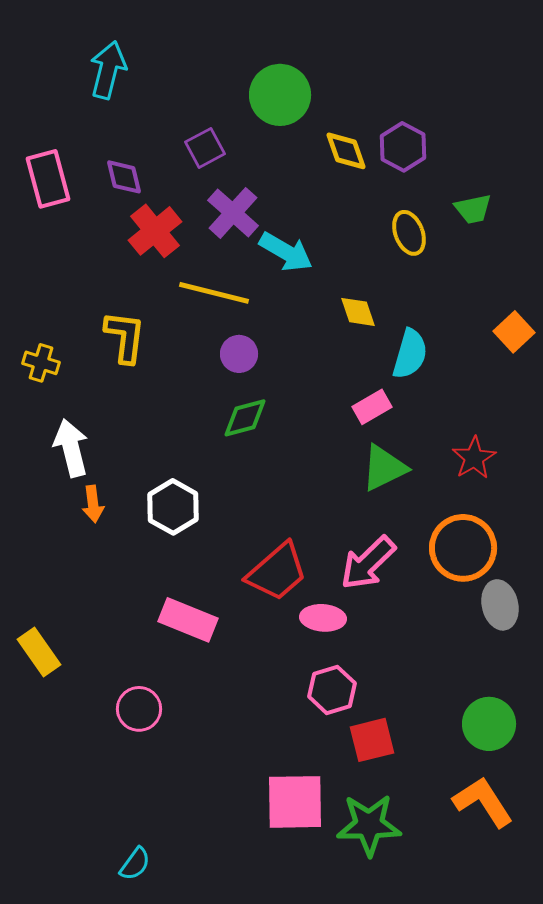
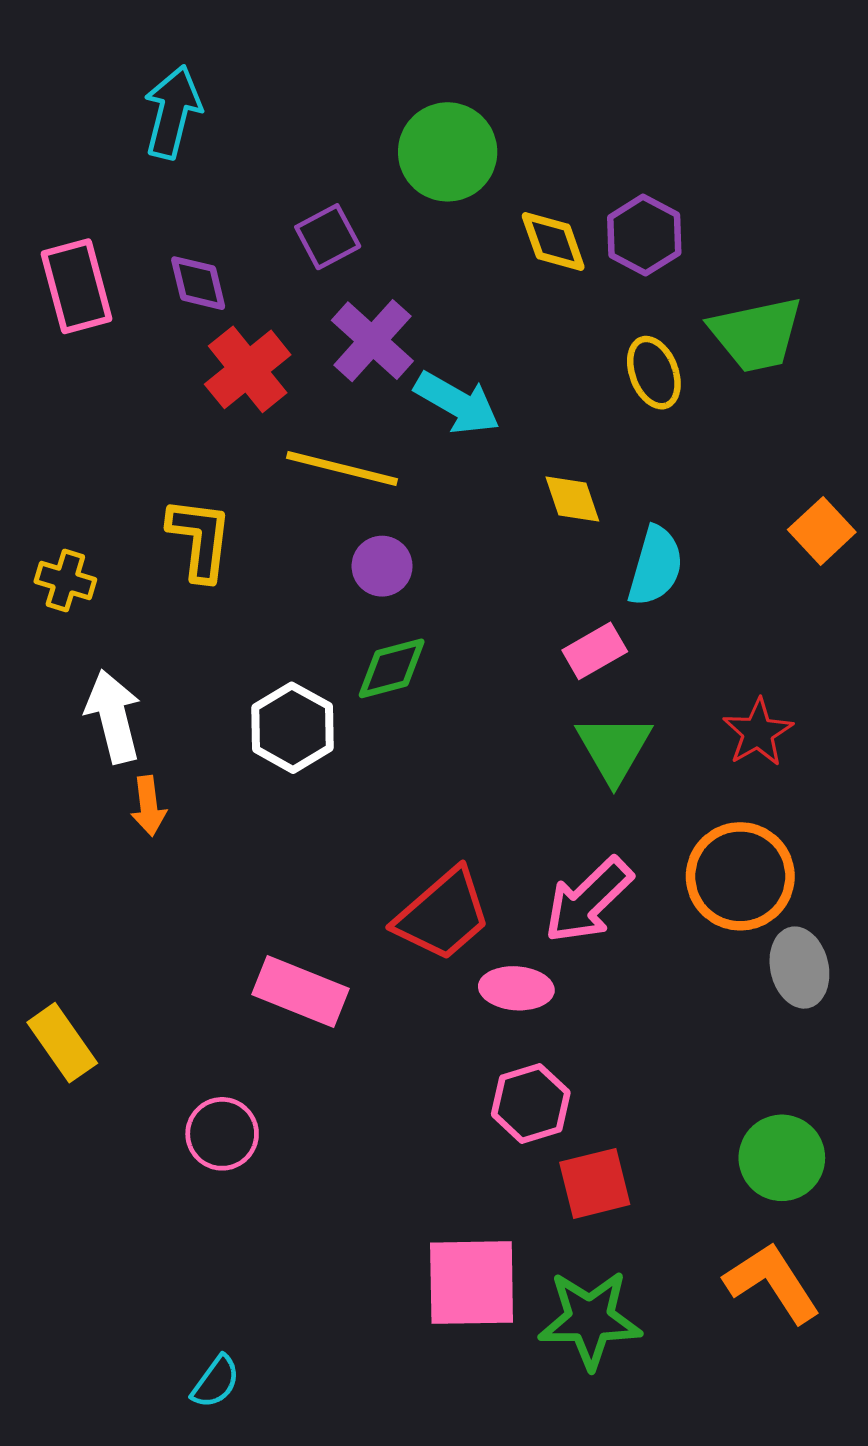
green trapezoid: (473, 209) -> (756, 334), size x1.6
green triangle: (384, 468) -> (614, 748), turned -34
white hexagon: (173, 507) -> (292, 728), moved

